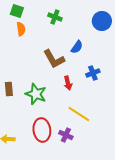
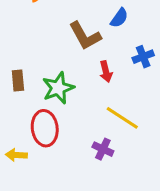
green star: (36, 94) -> (58, 88), turned 30
red ellipse: (42, 130) -> (45, 128), moved

